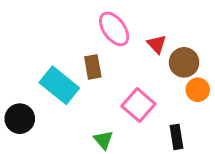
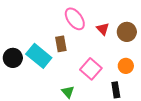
brown circle: (184, 62) -> (127, 32), moved
orange circle: (198, 90) -> (126, 66), moved
black circle: (20, 119) -> (13, 58), moved

